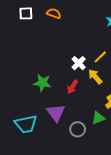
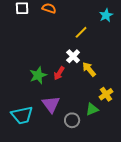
yellow line: (100, 57) -> (81, 32), moved
green star: (42, 83) -> (38, 75), turned -30
red arrow: (72, 87) -> (59, 73), moved

